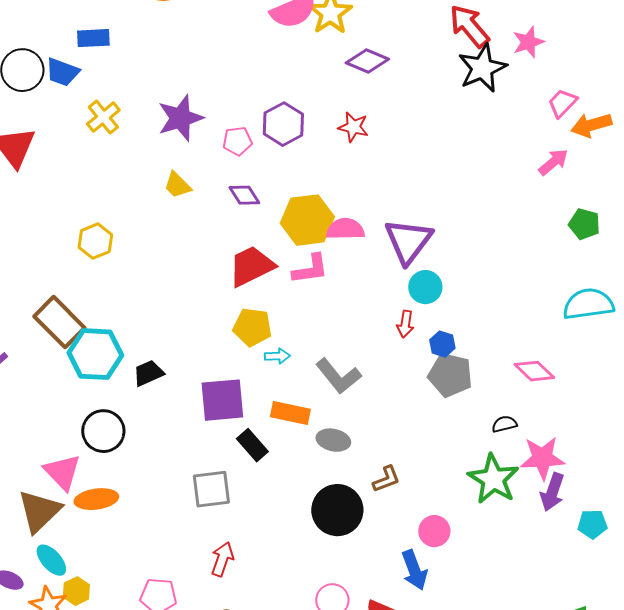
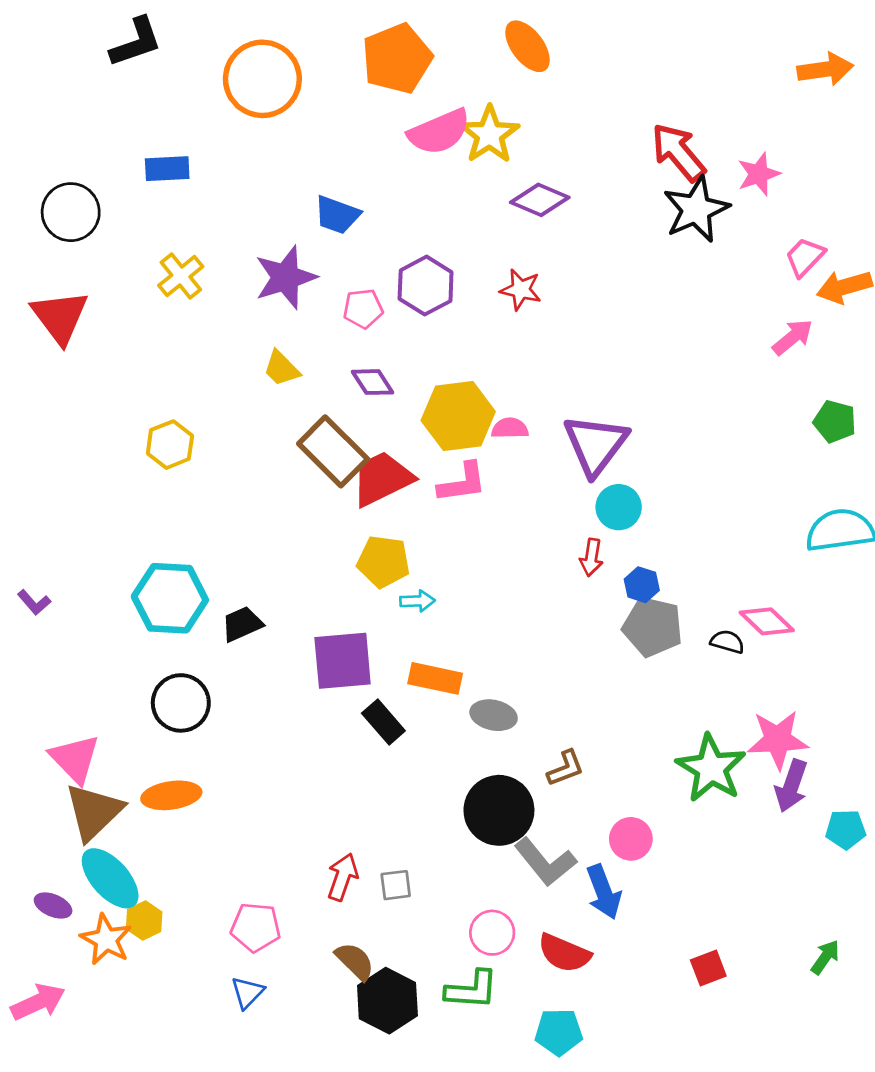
blue trapezoid: (62, 72) -> (337, 215), moved
pink semicircle: (345, 229) -> (510, 428), size x0.7
brown rectangle: (59, 322) -> (333, 451), moved
gray L-shape: (338, 376) -> (545, 862), moved
black semicircle: (504, 424) -> (727, 642), moved, turned 30
pink triangle: (62, 472) -> (75, 759), moved
gray square: (211, 489) -> (396, 885), moved, size x0.6
cyan ellipse: (51, 560) -> (110, 878), size x1.4

